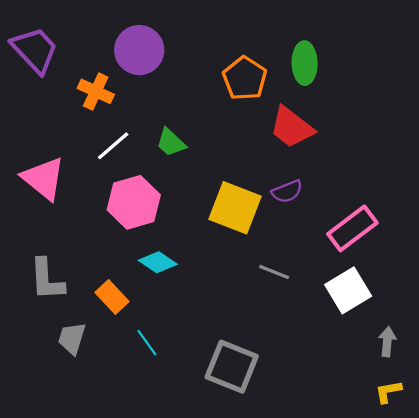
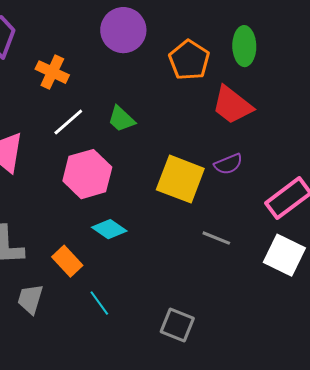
purple circle: (139, 50) -> (123, 30), moved
white square: (348, 290) -> (284, 255), turned -33
gray square: (232, 367) -> (177, 325), size x0.7

